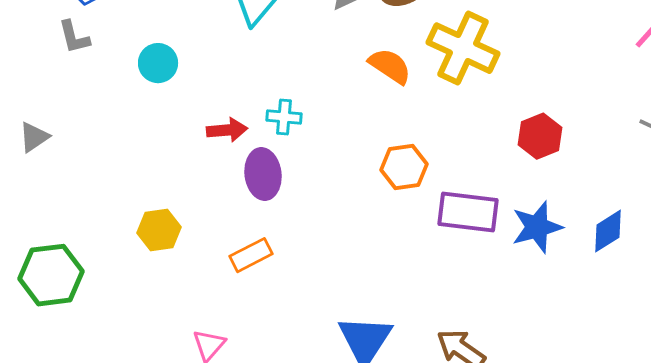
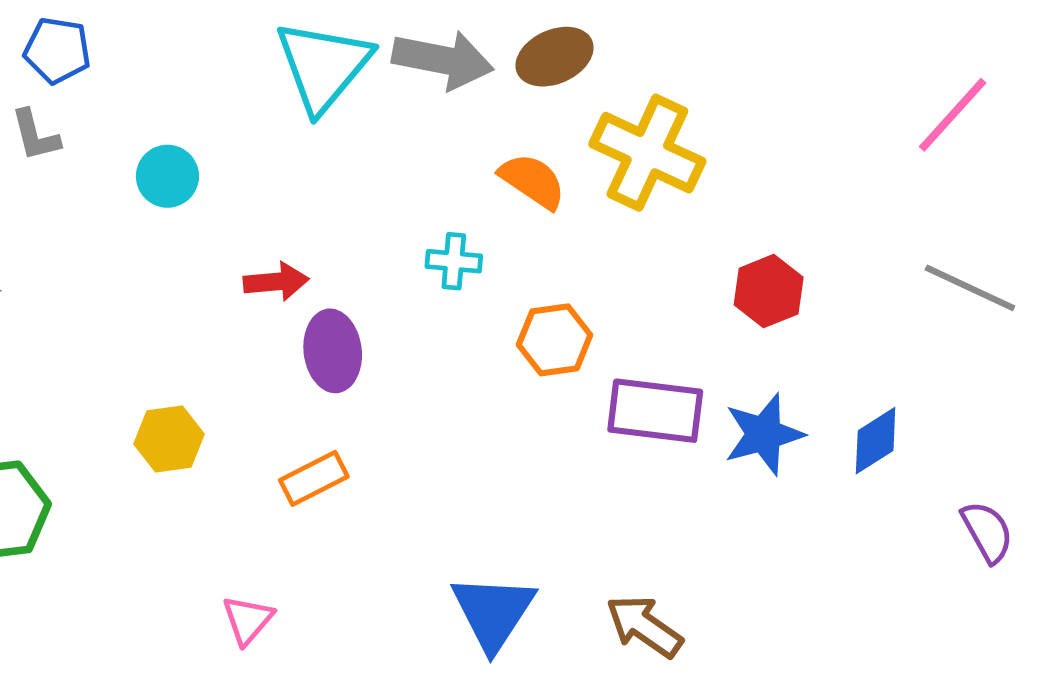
cyan cross: (284, 117) -> (454, 261), moved

